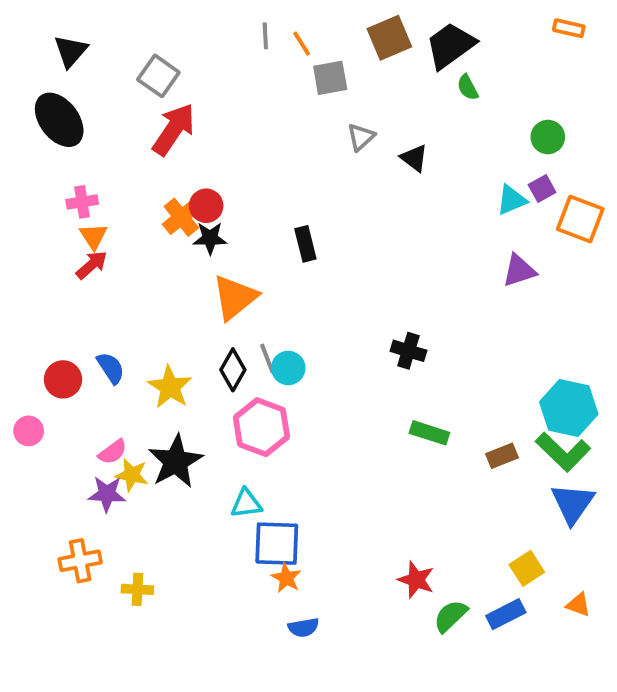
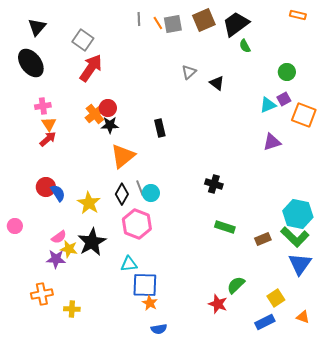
gray square: (330, 78) -> (173, 24), moved
red circle: (63, 379) -> (46, 187), moved
green semicircle: (450, 616) -> (236, 285), moved

